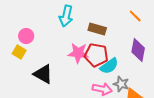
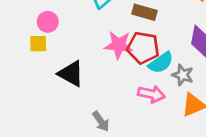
yellow square: (19, 52) -> (38, 44), turned -32
gray star: (121, 84) -> (183, 75), moved

